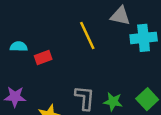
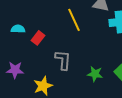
red rectangle: (43, 58) -> (38, 38), turned -32
gray L-shape: (85, 98) -> (63, 60), moved

